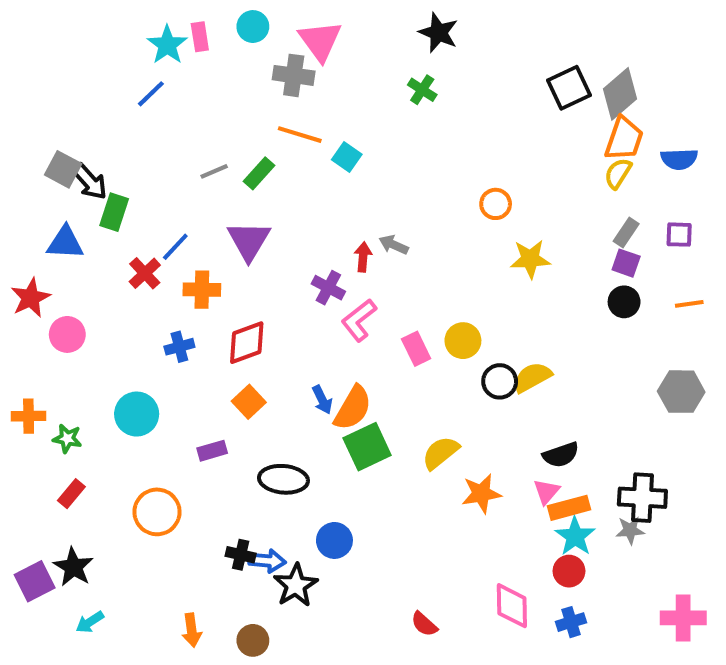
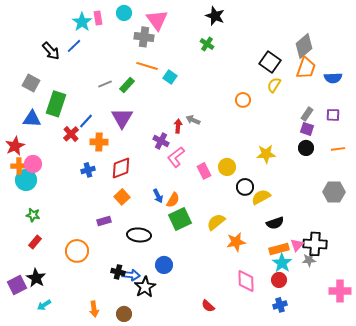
black square: (569, 88) -> (270, 62), moved, turned -30
yellow semicircle: (618, 173) -> (274, 85), moved
black arrow: (90, 182) -> (51, 51), moved
green rectangle: (114, 212) -> (56, 104), size x1.4
yellow star: (530, 259) -> (266, 154), moved
yellow semicircle: (532, 377) -> (261, 197), moved
orange semicircle: (353, 408) -> (173, 200), size x0.7
cyan circle: (137, 414) -> (26, 180), moved
orange cross: (29, 416) -> (19, 166), moved
pink triangle: (547, 492) -> (297, 245), moved
pink diamond: (512, 606) -> (246, 281), moved
pink cross: (683, 618) -> (340, 291), moved

